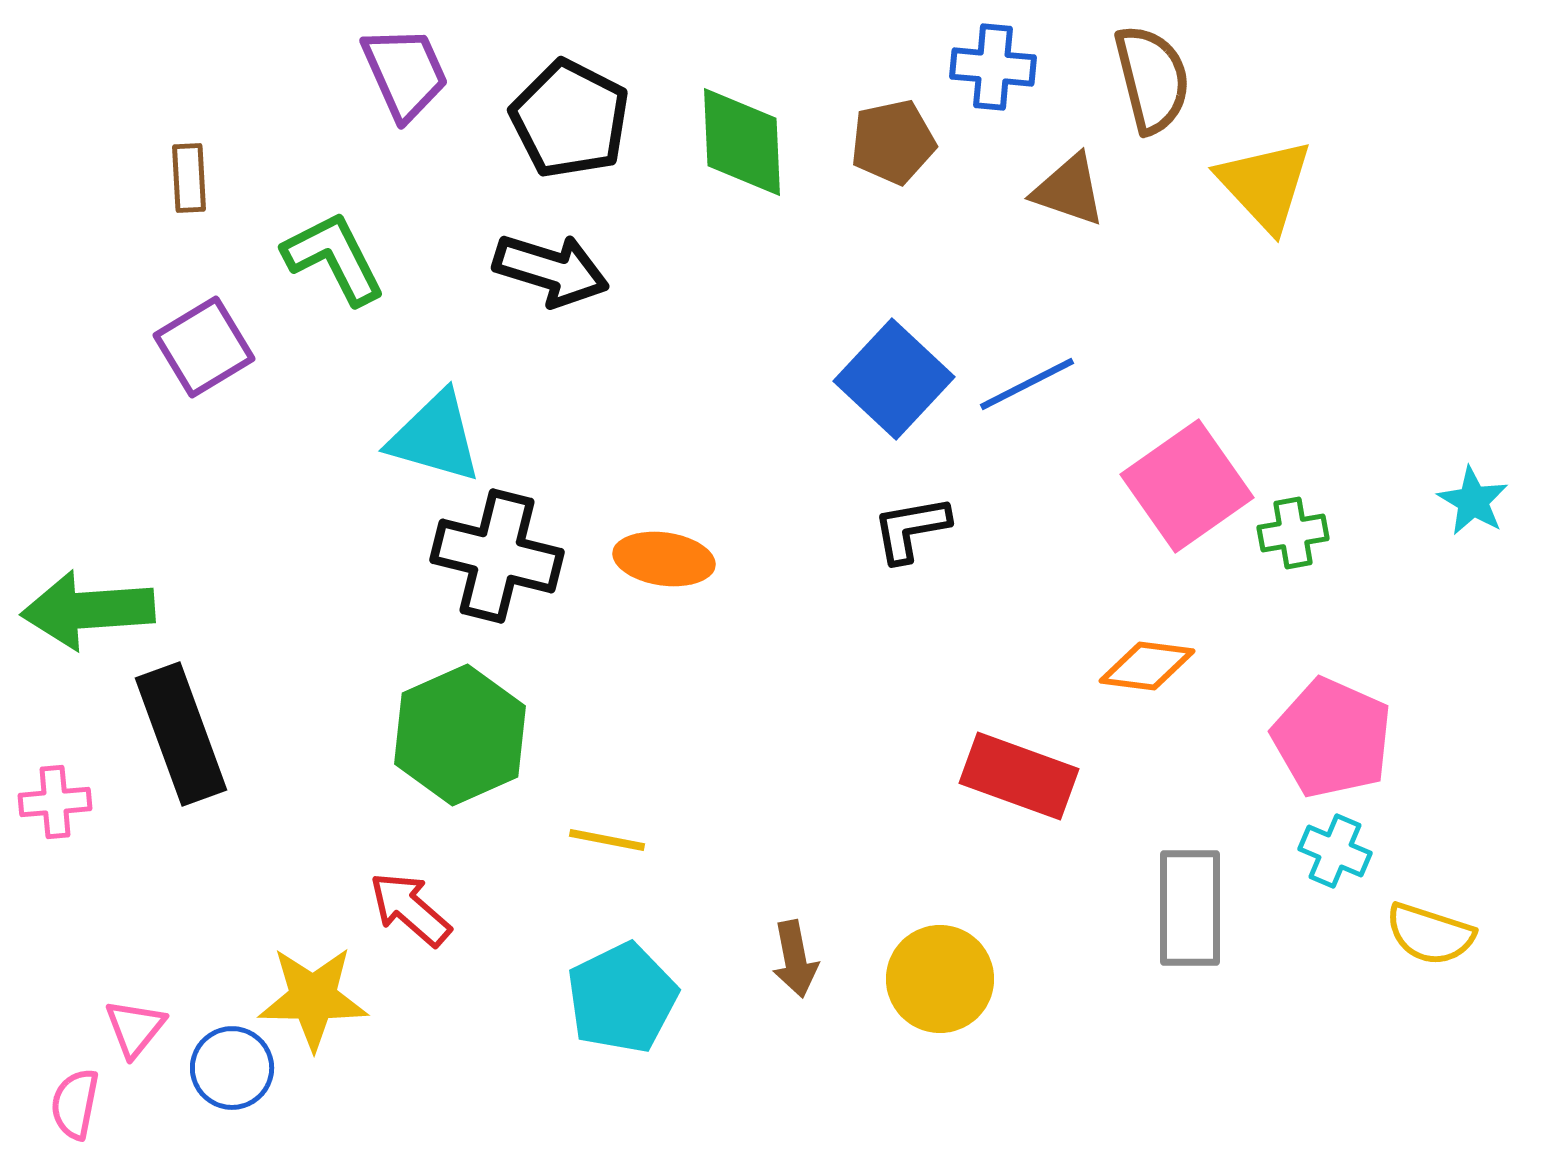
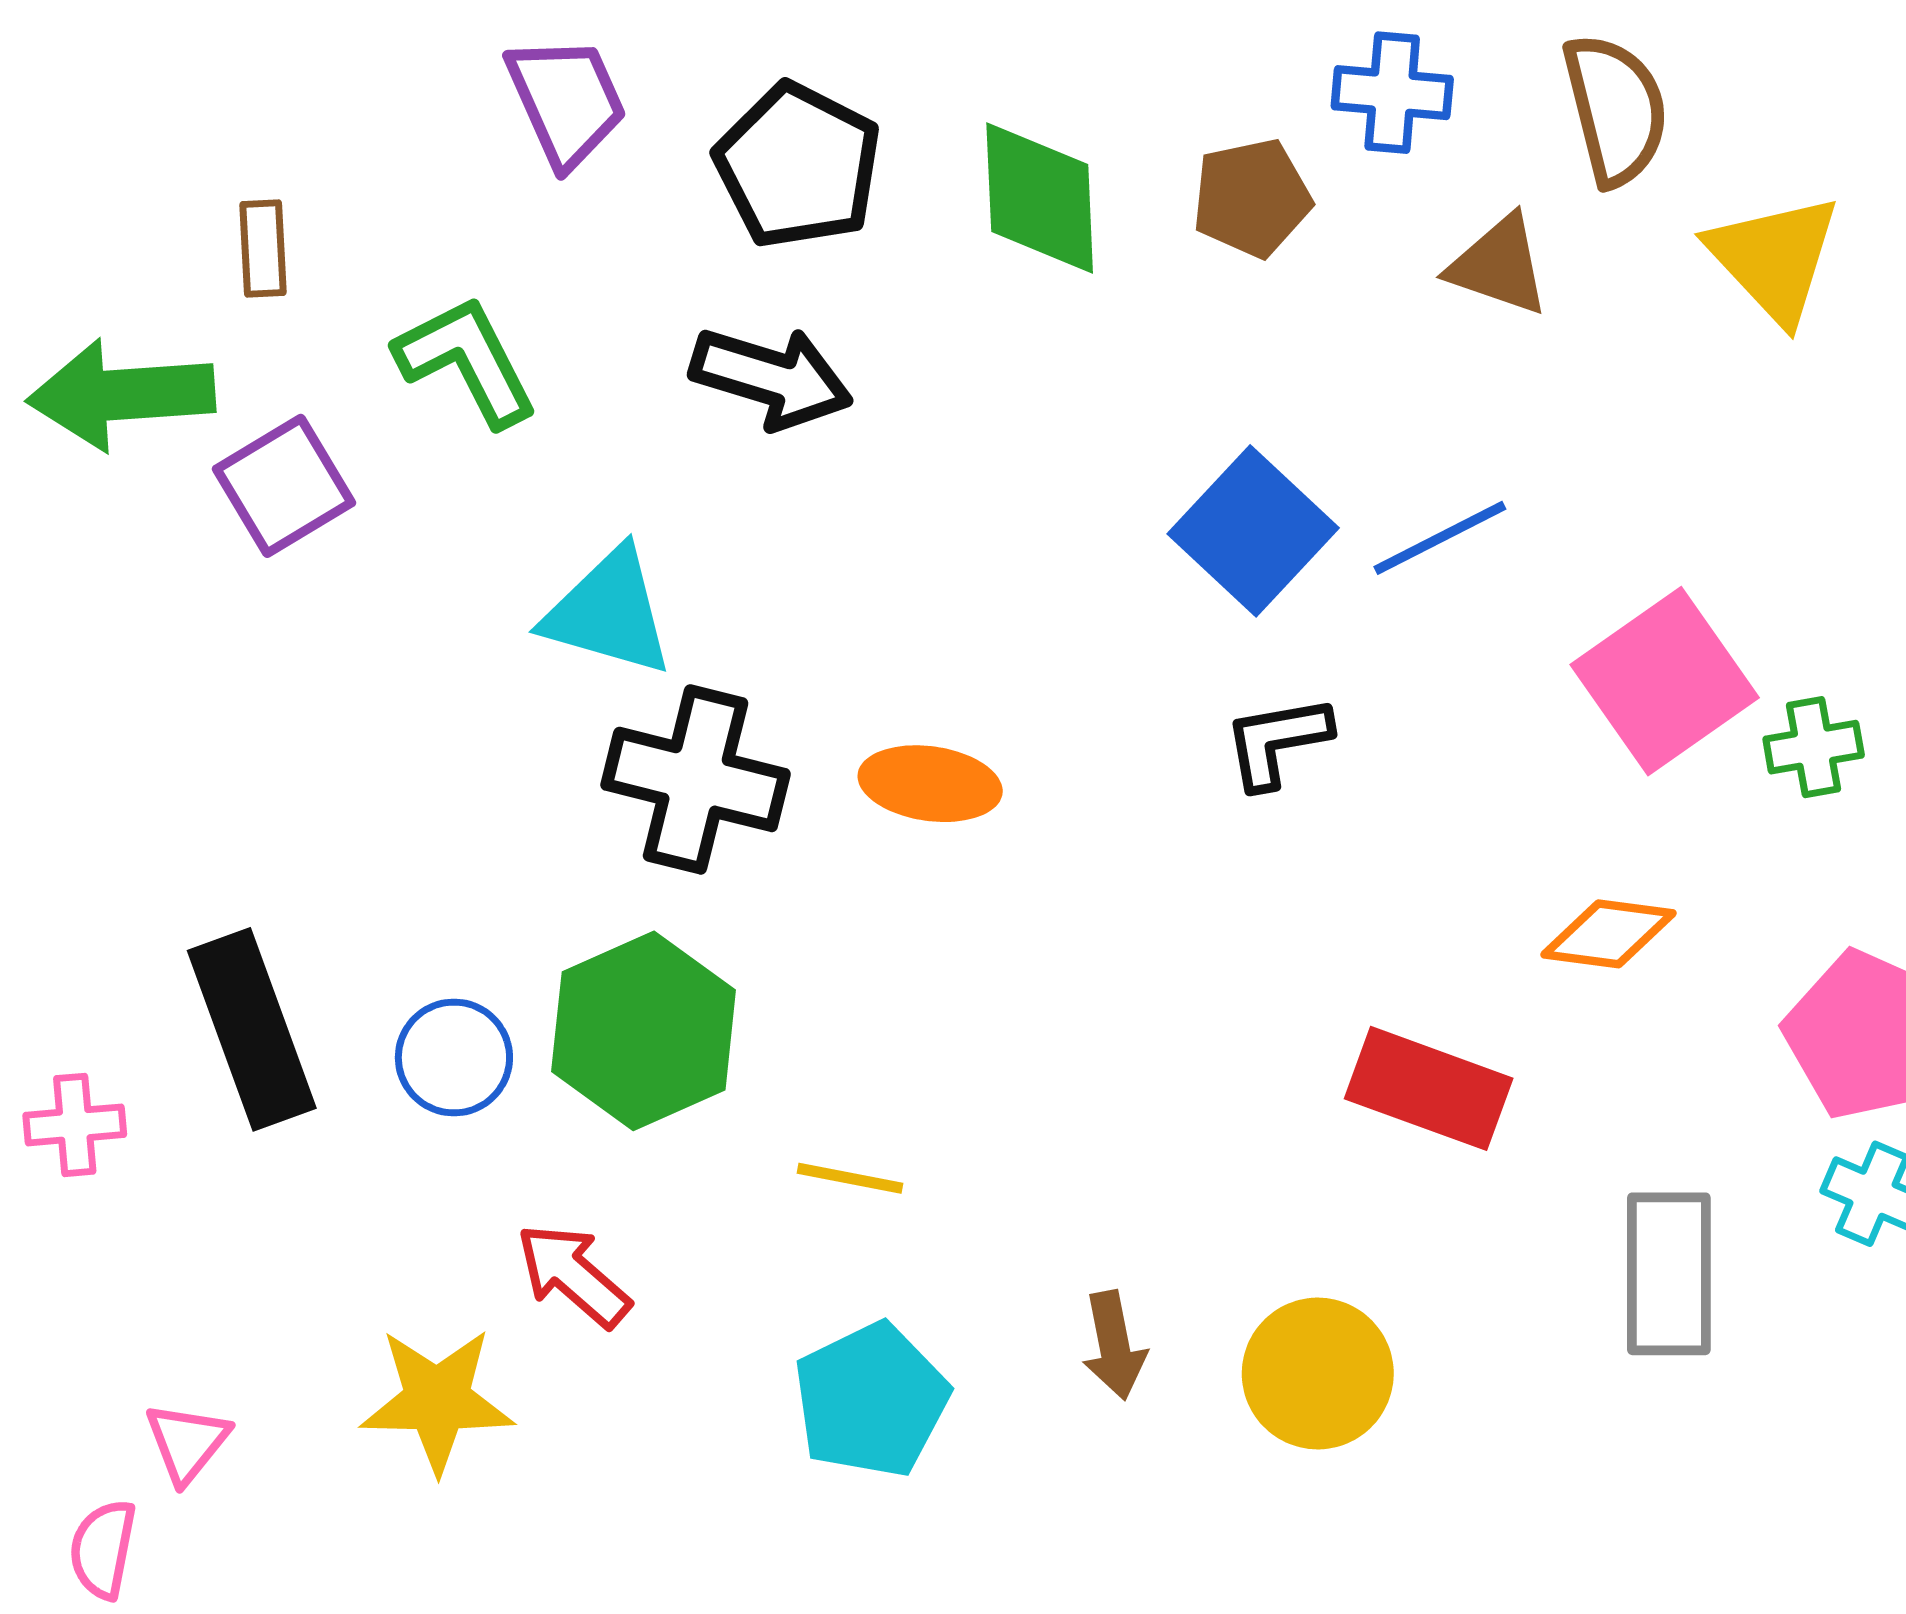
green arrow: (88, 610) -> (121, 395), moved
blue circle: (232, 1068) -> (454, 1058), moved

